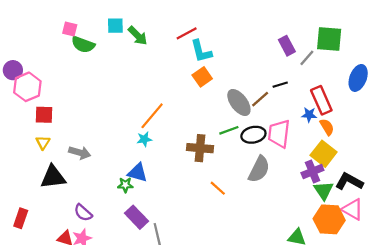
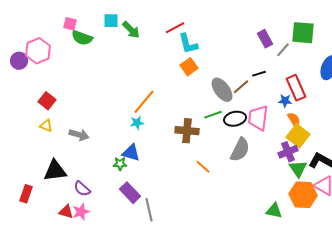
pink hexagon: (27, 87) -> (38, 51), moved
red square: (44, 115) -> (47, 101), turned 36
orange semicircle: (327, 127) -> (294, 120), moved
yellow triangle: (43, 143) -> (46, 126), turned -40
black triangle: (53, 177) -> (55, 171), moved

